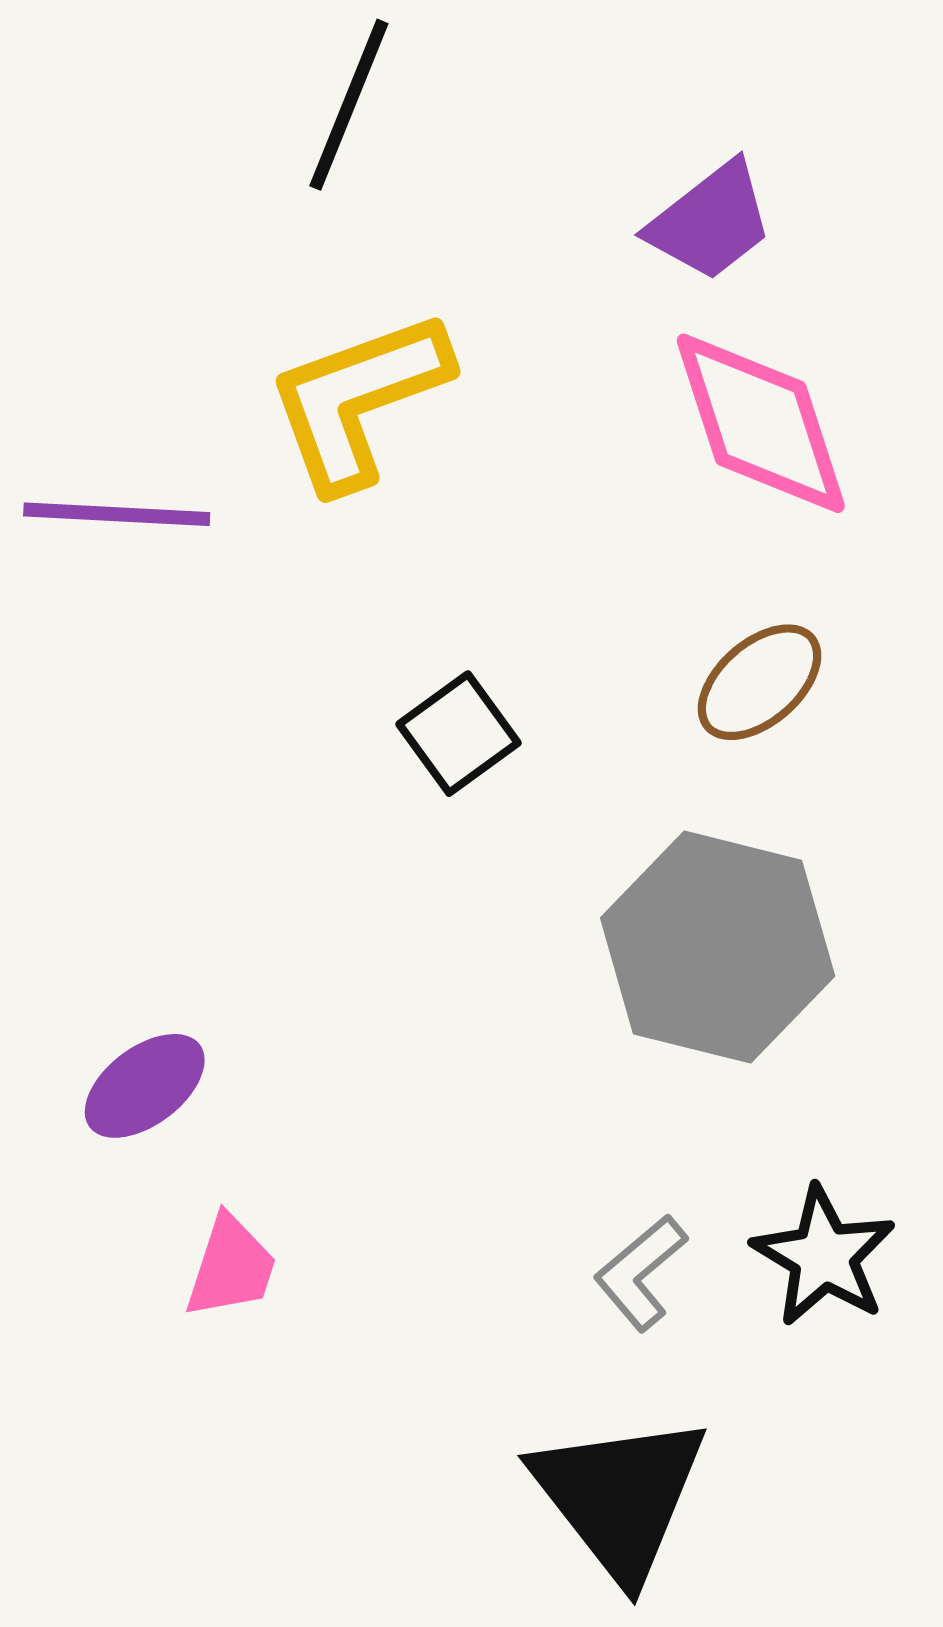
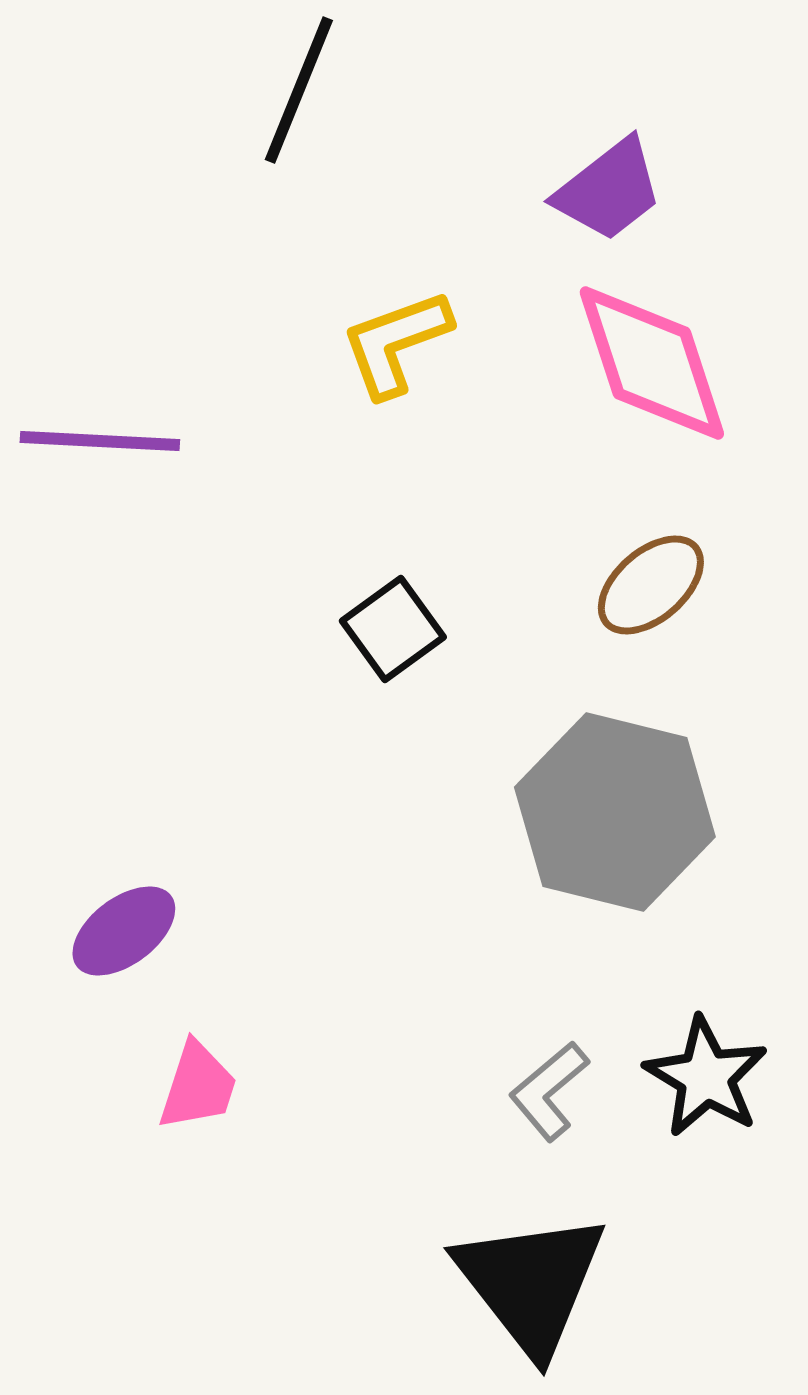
yellow L-shape: (358, 400) -> (396, 343), moved, size x0.7

